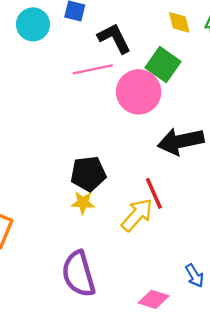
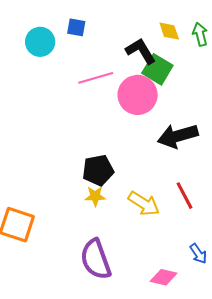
black L-shape: (114, 38) -> (141, 51), moved
red line: (154, 193) -> (184, 196), moved
yellow arrow: (137, 215) -> (144, 204), turned 84

